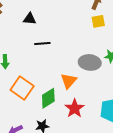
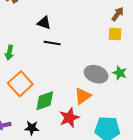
black triangle: (30, 19) -> (44, 23), moved
orange triangle: (69, 81) -> (83, 96), moved

